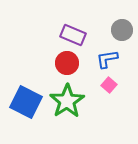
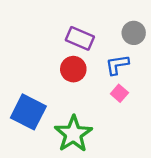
green star: (67, 101) -> (73, 134), moved

